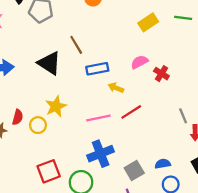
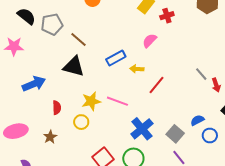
brown line: (76, 45) -> (79, 39), moved
red cross: (161, 74) -> (167, 16), moved, turned -32
yellow star: (56, 106) -> (91, 101), turned 30
red semicircle: (18, 117) -> (57, 108), moved
pink line: (98, 118) -> (117, 101), moved, turned 50

